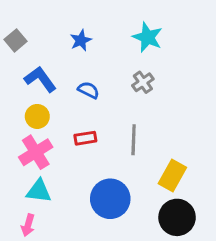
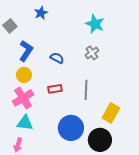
blue star: (81, 40) -> (41, 13), moved
blue L-shape: (40, 79) -> (26, 51), turned 70
black circle: (177, 217) -> (100, 140), moved

